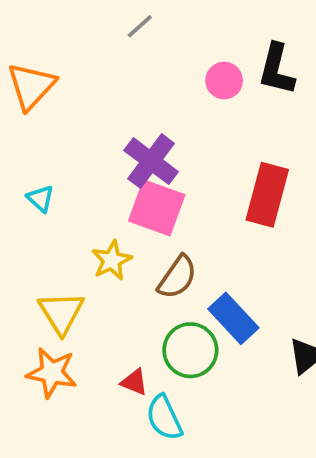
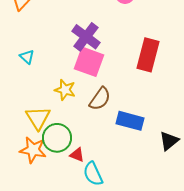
yellow star: (112, 260) -> (65, 90), turned -30
blue rectangle: (233, 318) -> (130, 121), turned -32
green circle: (190, 350) -> (57, 138), moved

